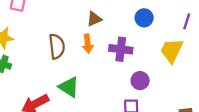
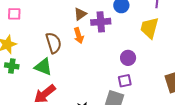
purple cross: (121, 49) -> (101, 22), moved
green triangle: (69, 87) -> (43, 67), moved

